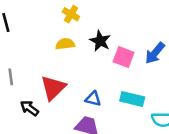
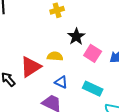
yellow cross: (71, 14) -> (57, 10), turned 32
yellow semicircle: (65, 44) -> (55, 56), moved

